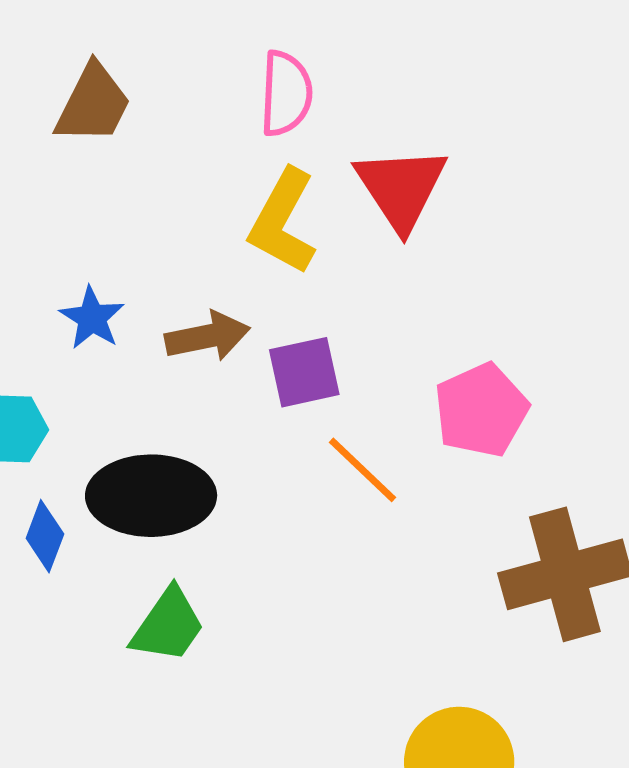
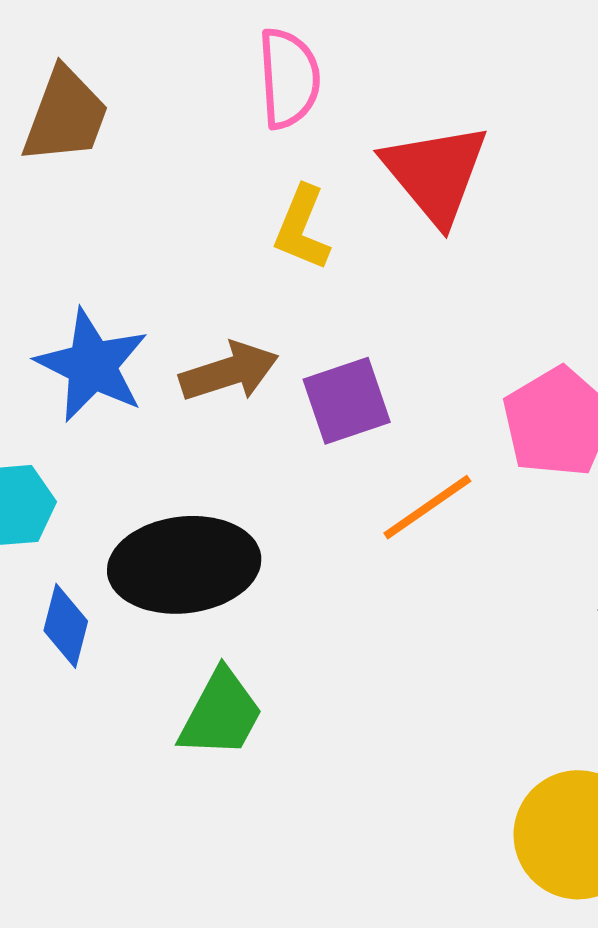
yellow L-shape: (283, 222) -> (302, 228), size x0.7
blue star: (92, 318) -> (92, 365), size x1.5
orange line: (362, 470) -> (427, 507), turned -72

